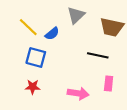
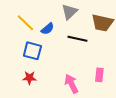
black line: (98, 55) -> (77, 39), moved
pink arrow: (78, 93) -> (71, 84), turned -126

